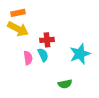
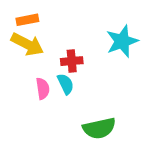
cyan star: (80, 54) -> (122, 41), moved
green semicircle: (65, 84) -> (99, 128), size x1.5

